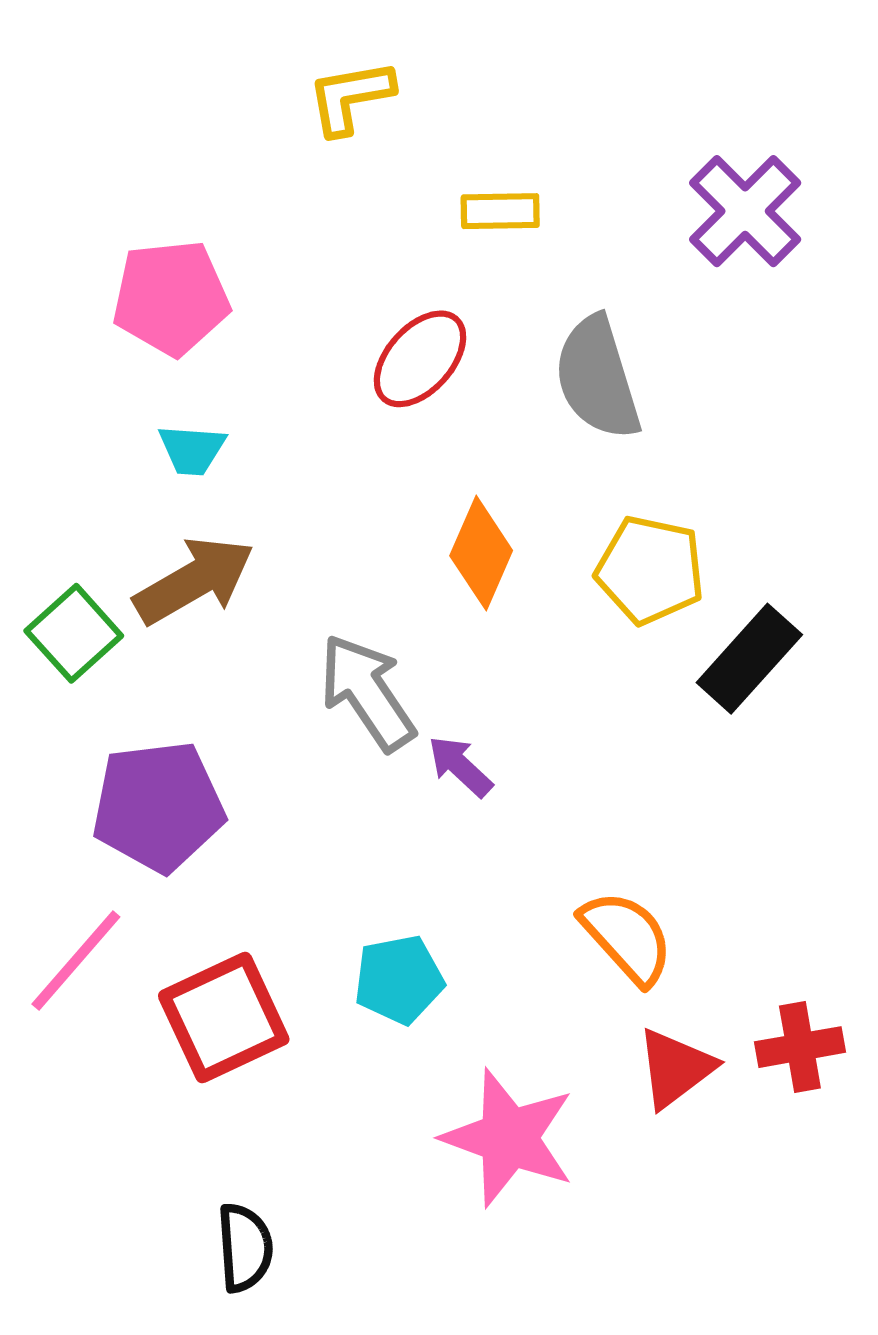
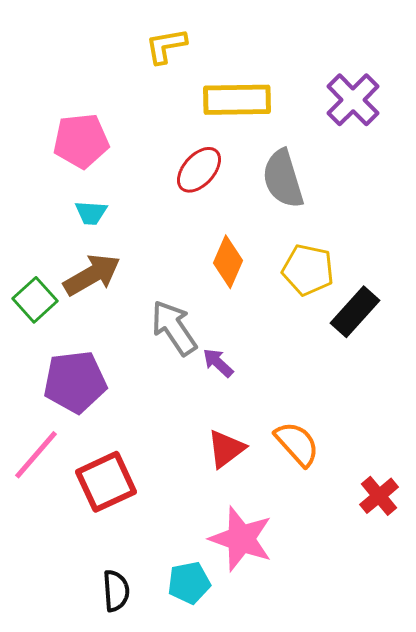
yellow rectangle: (500, 211) -> (237, 100), size x1.8
cyan pentagon: (399, 980) -> (189, 583), moved
red cross: (800, 1047) -> (379, 496), turned -30
red triangle: (675, 1068) -> (226, 449), moved

